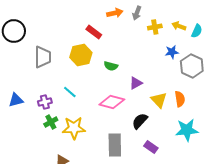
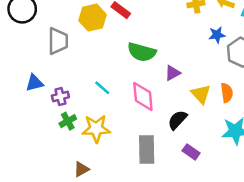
yellow hexagon: (81, 55) -> (92, 18), moved
green semicircle: (111, 66) -> (142, 52), size x1.6
cyan line: (70, 92) -> (102, 88), moved
blue triangle: (16, 100) -> (35, 83), moved
pink diamond: (112, 102) -> (143, 96), turned 70

